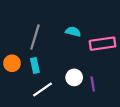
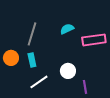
cyan semicircle: (73, 32) -> (67, 29), turned -40
purple line: (93, 84) -> (85, 87), moved

